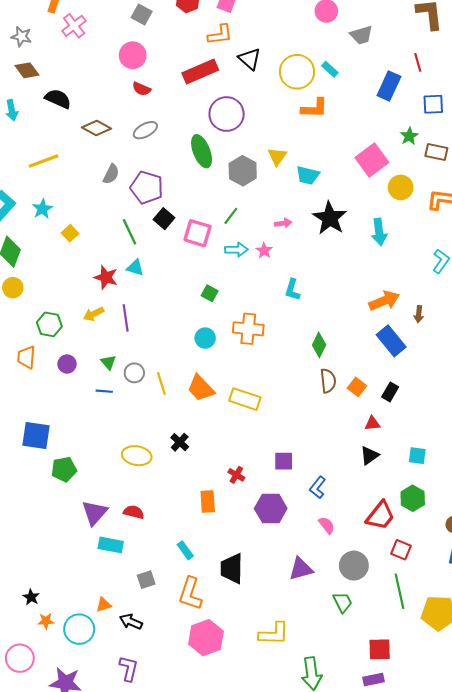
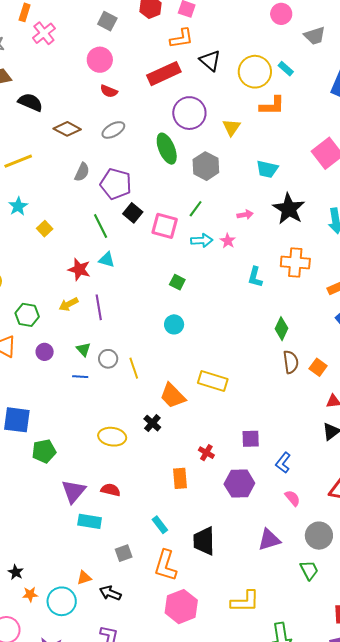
yellow triangle: (277, 157) -> (231, 127), moved
orange cross: (248, 329) -> (295, 262), moved
orange trapezoid: (201, 388) -> (173, 396), moved

